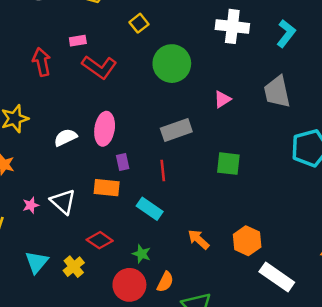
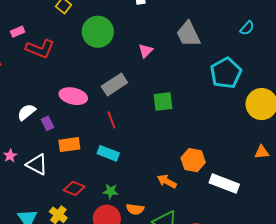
pink ellipse: (105, 129) -> (73, 96), moved, turned -72
purple rectangle: (123, 162) -> (47, 123), moved
pink star: (31, 205) -> (10, 156), moved
orange arrow: (199, 239) -> (167, 181), moved
orange semicircle: (165, 282) -> (135, 209), turned 84

